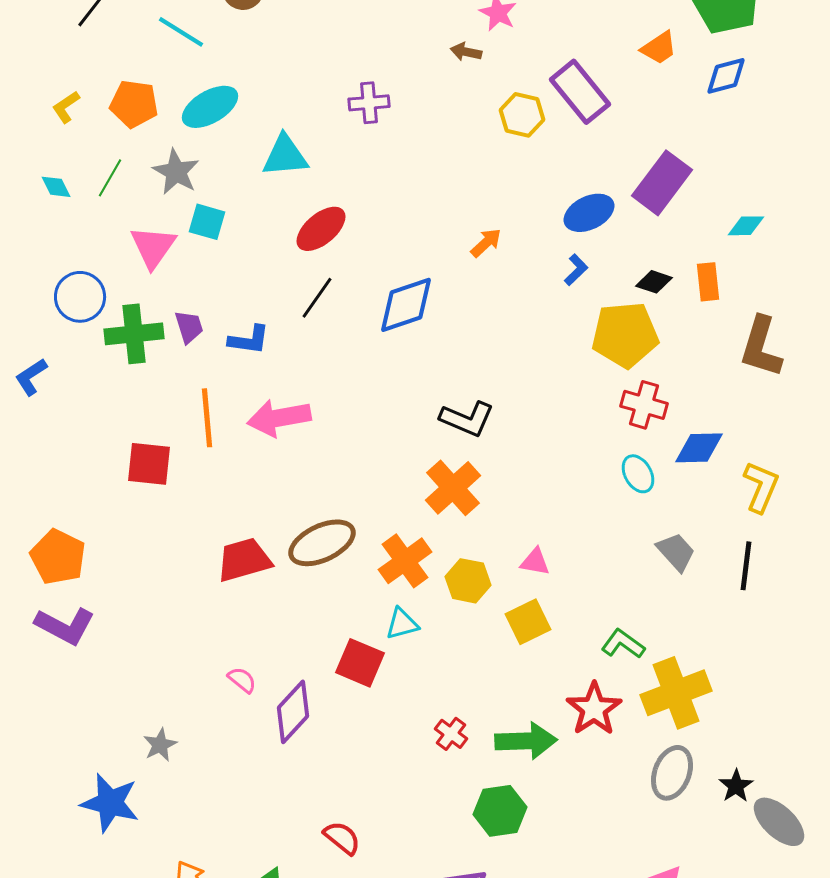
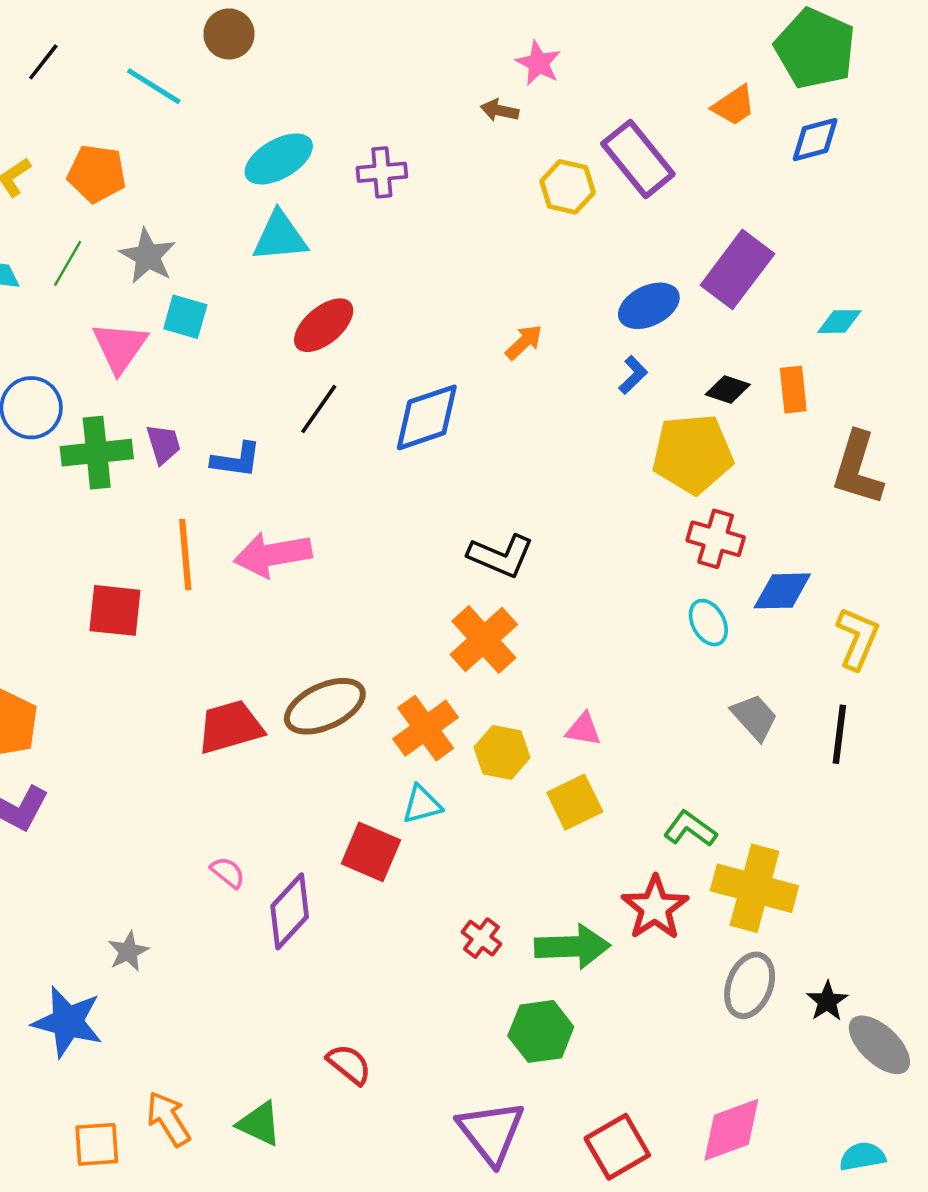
cyan ellipse: (210, 107) -> (279, 159), moved
yellow cross: (676, 693) -> (754, 888), turned 36

